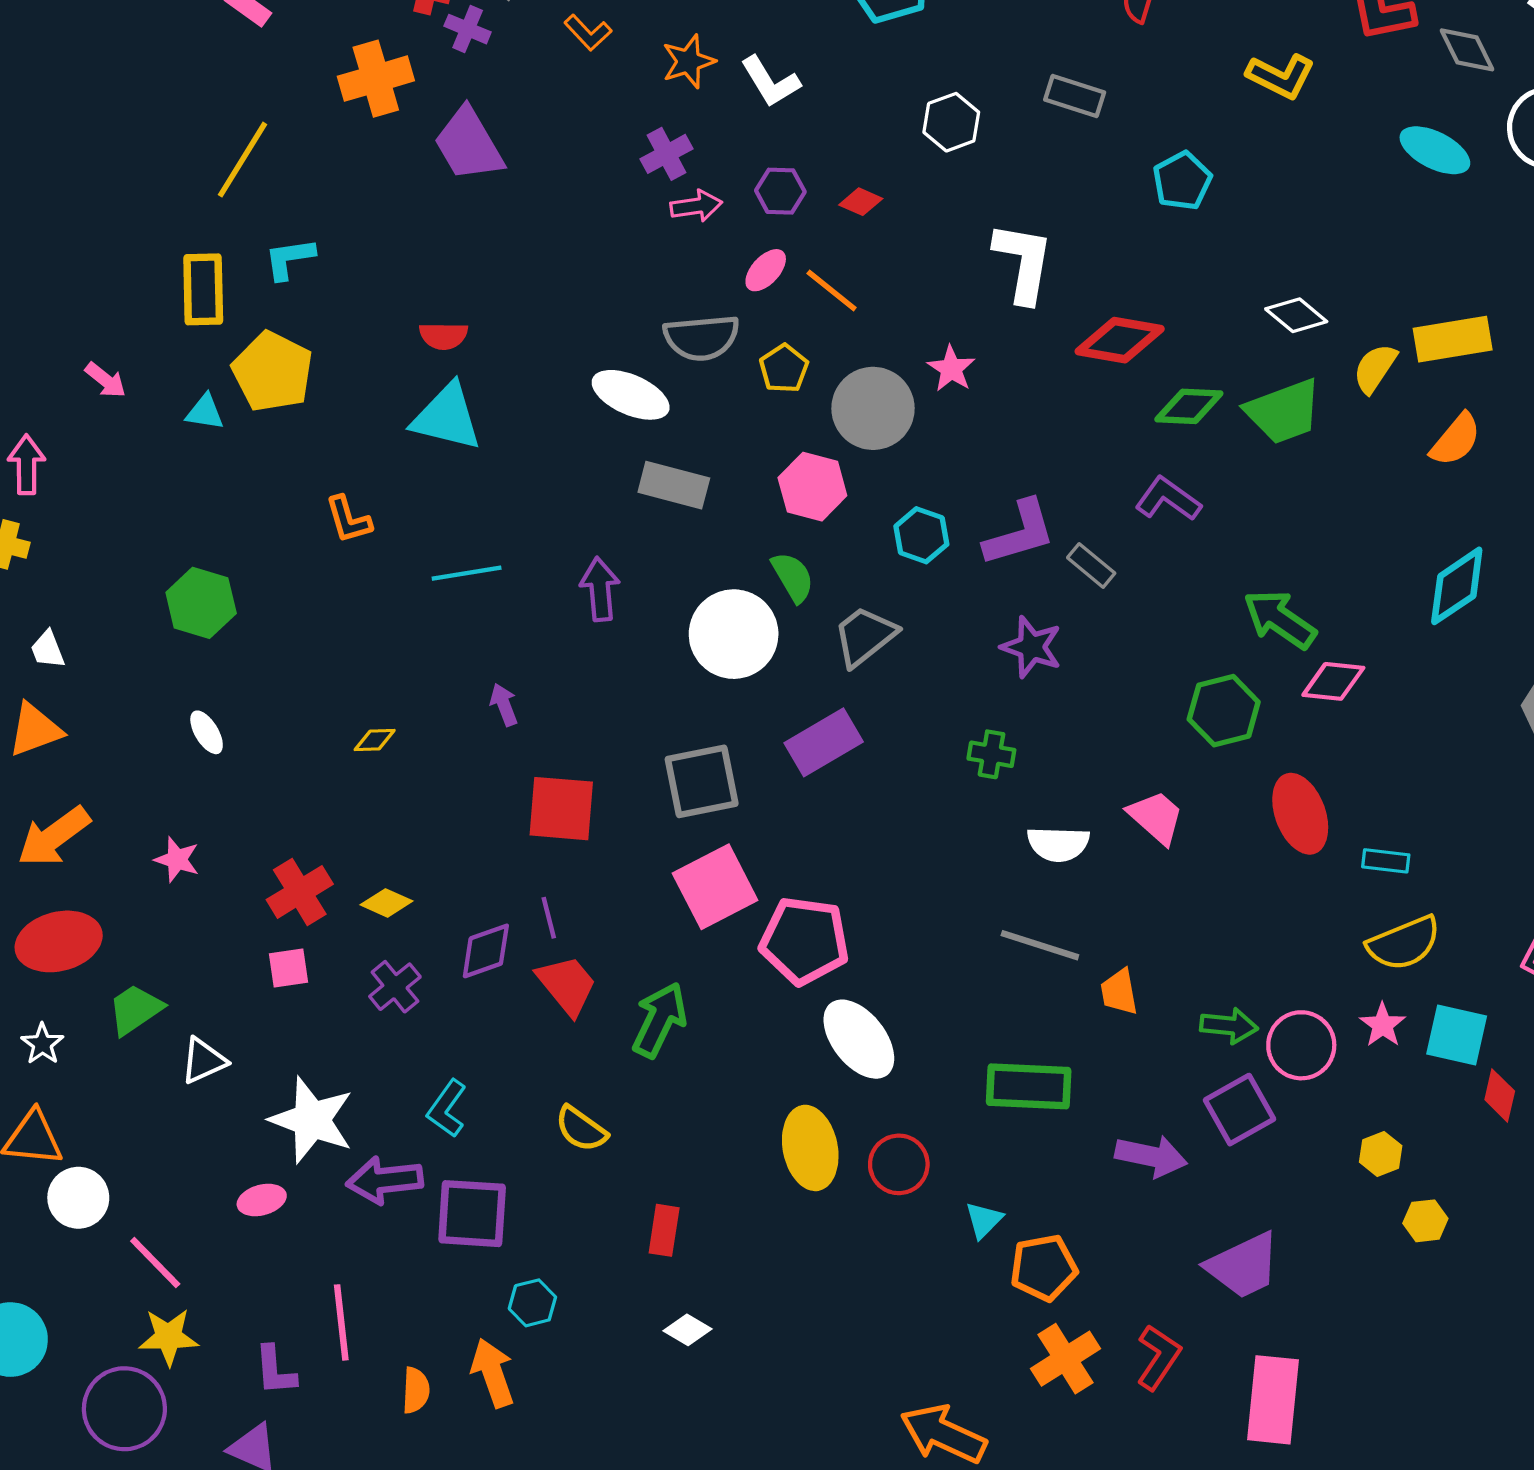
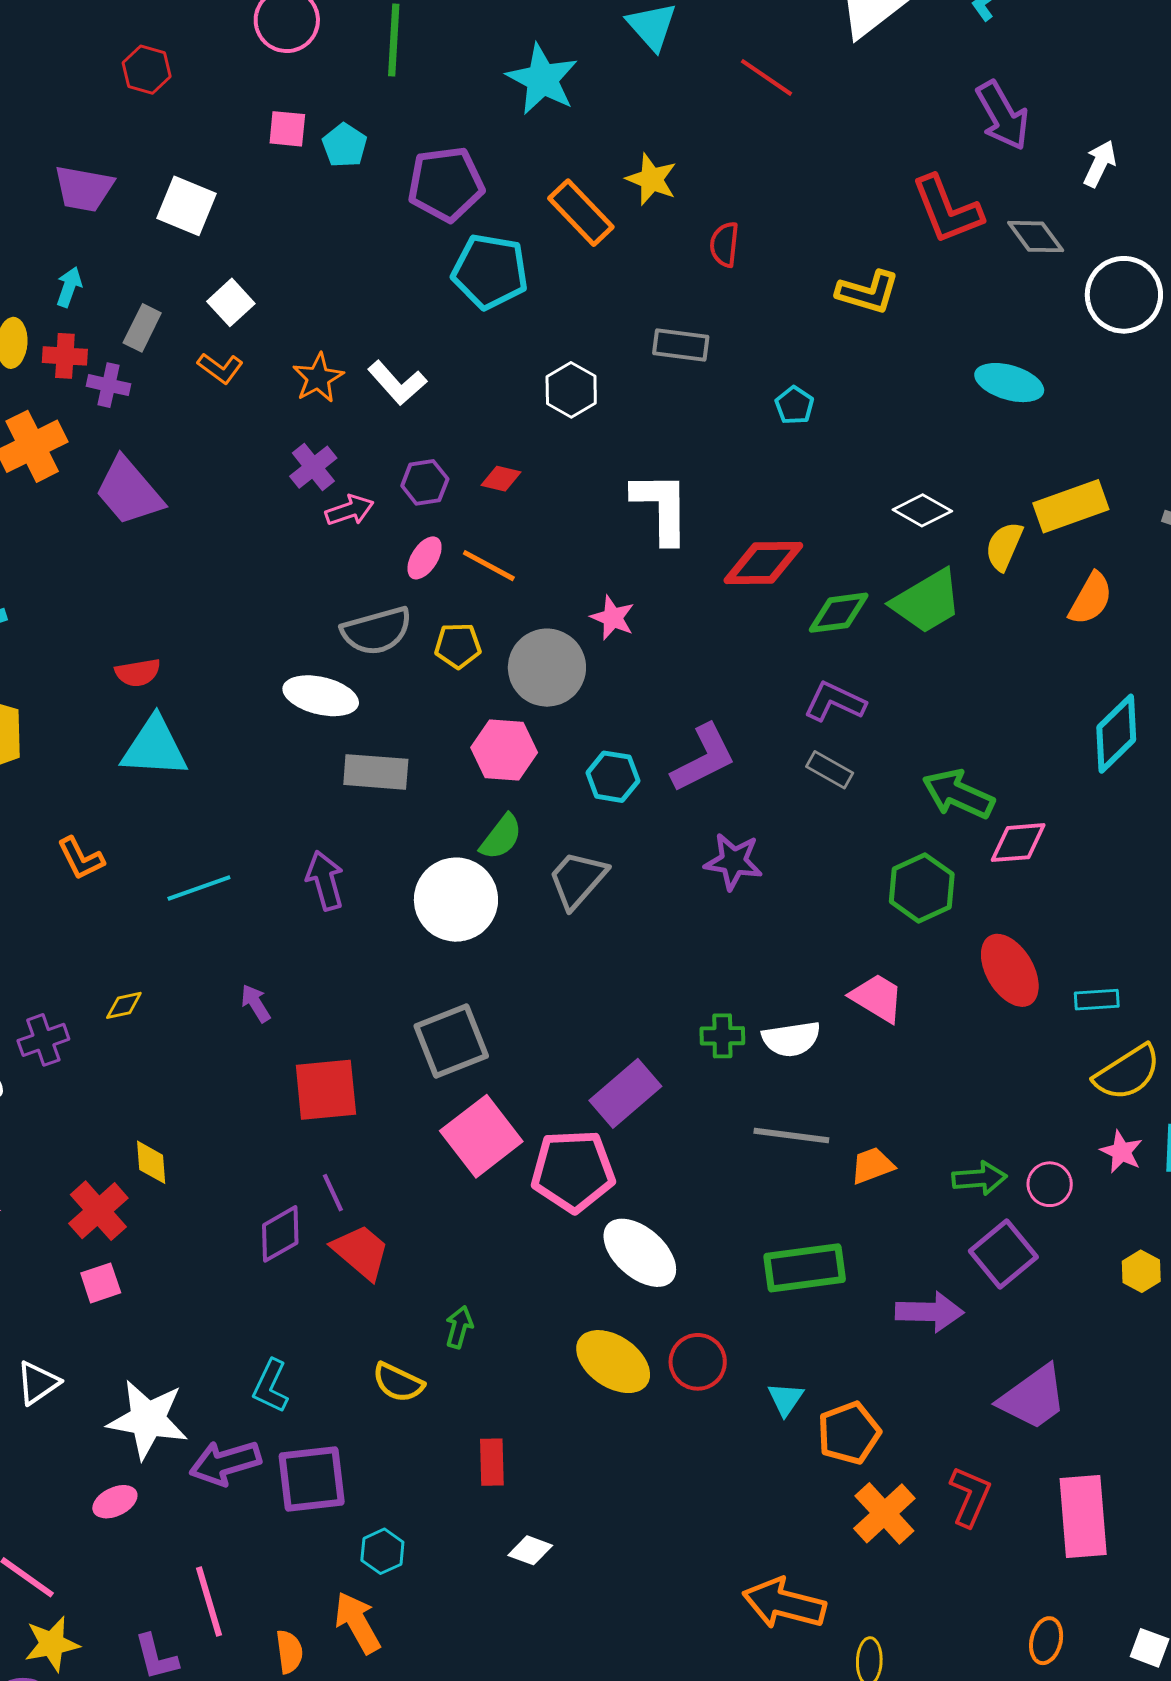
cyan ellipse: (1435, 150) -> (1009, 383), moved
cyan pentagon: (1182, 181) -> (794, 405), size x0.7
yellow pentagon: (784, 368) -> (458, 646), turned -30
gray rectangle: (1091, 565) -> (830, 770), moved
green semicircle: (793, 577) -> (501, 837), turned 78
yellow diamond: (375, 740) -> (124, 1005), moved
purple rectangle: (824, 742) -> (625, 1093), moved
green cross: (991, 754) -> (722, 1036), moved
yellow diamond: (387, 903) -> (151, 1162), moved, turned 72
purple cross: (395, 987) -> (43, 1040), moved, turned 30
orange trapezoid: (1119, 992) -> (872, 1165), turned 90
green arrow: (660, 1020) -> (459, 1327), moved, size x0.6
pink circle: (1301, 1045) -> (1050, 1184), size x0.7
yellow ellipse: (810, 1148) -> (613, 1362), turned -34

